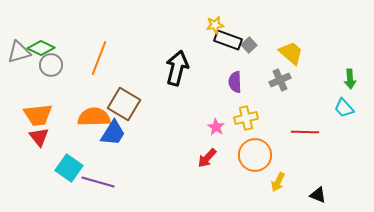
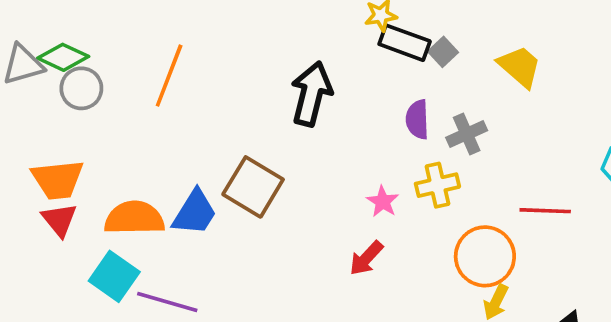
gray cross: (280, 80) -> (467, 134), moved
brown square: (124, 104) -> (253, 187), moved
orange semicircle: (94, 117) -> (134, 218), moved
orange circle: (255, 155) -> (485, 256), moved

